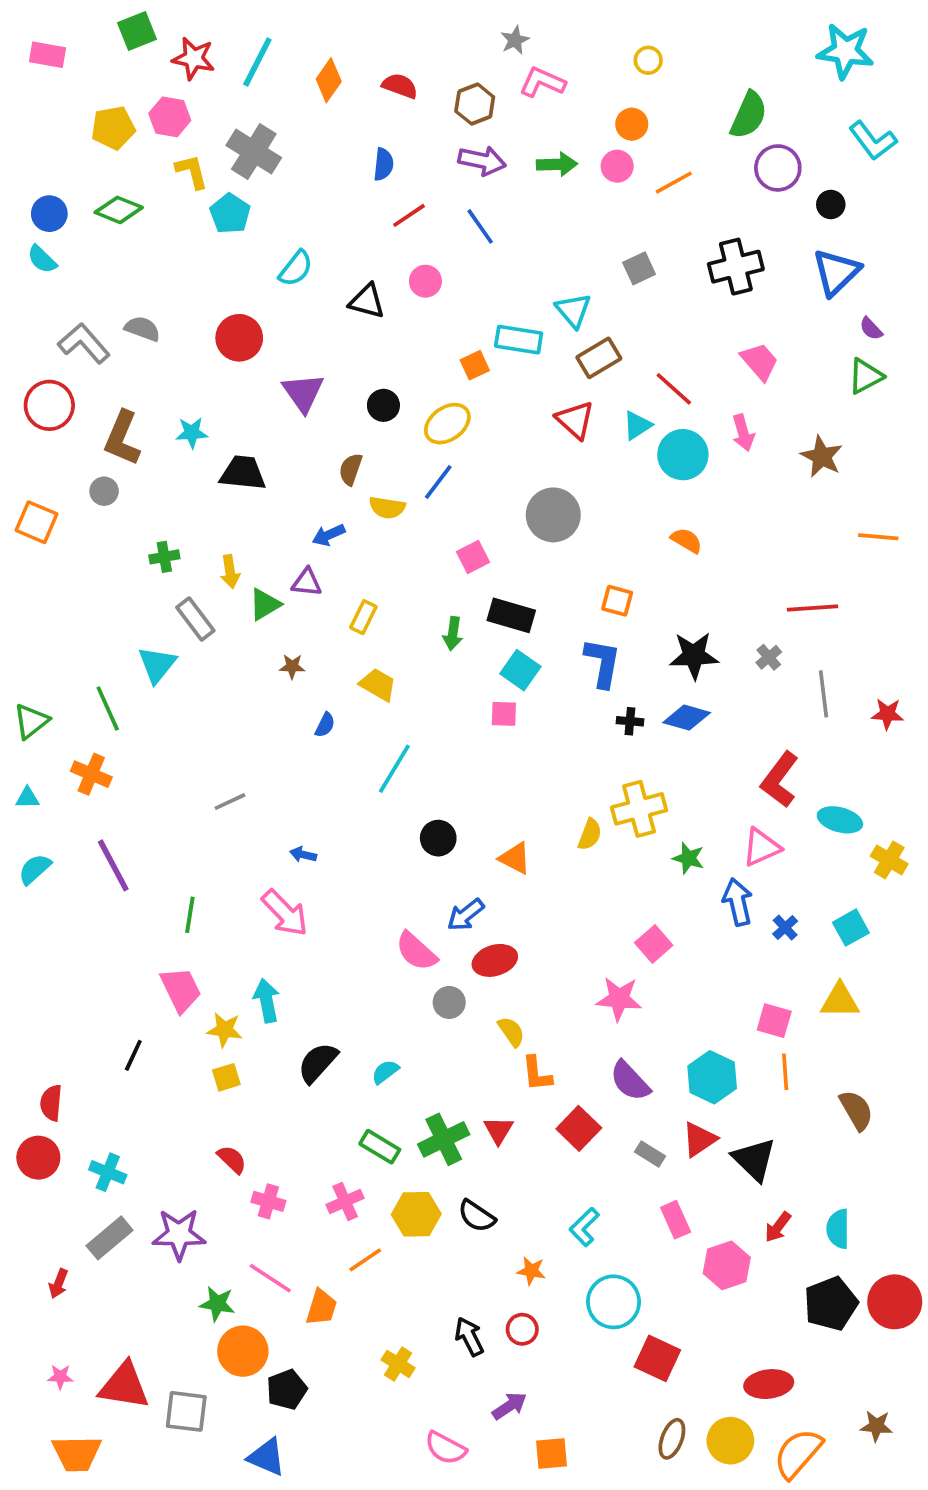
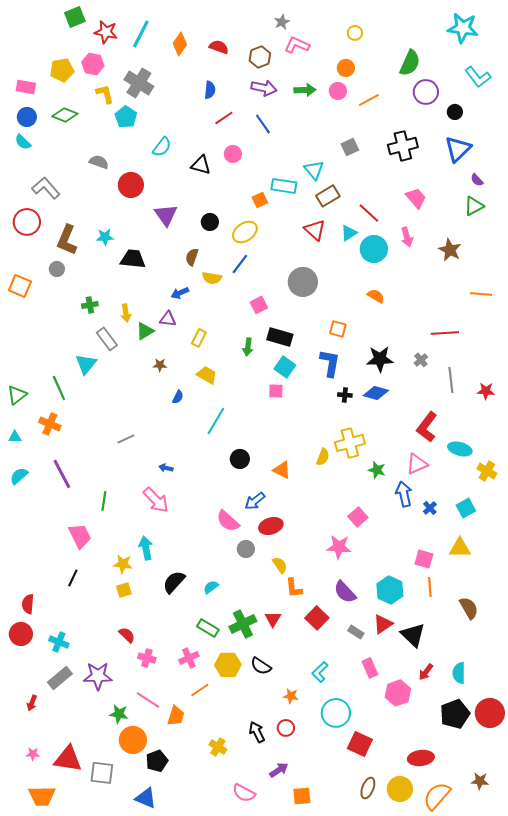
pink rectangle: (47, 55) -> (26, 87), moved
gray semicircle: (142, 329) -> (99, 162), moved
pink trapezoid: (181, 990) -> (80, 536), moved

